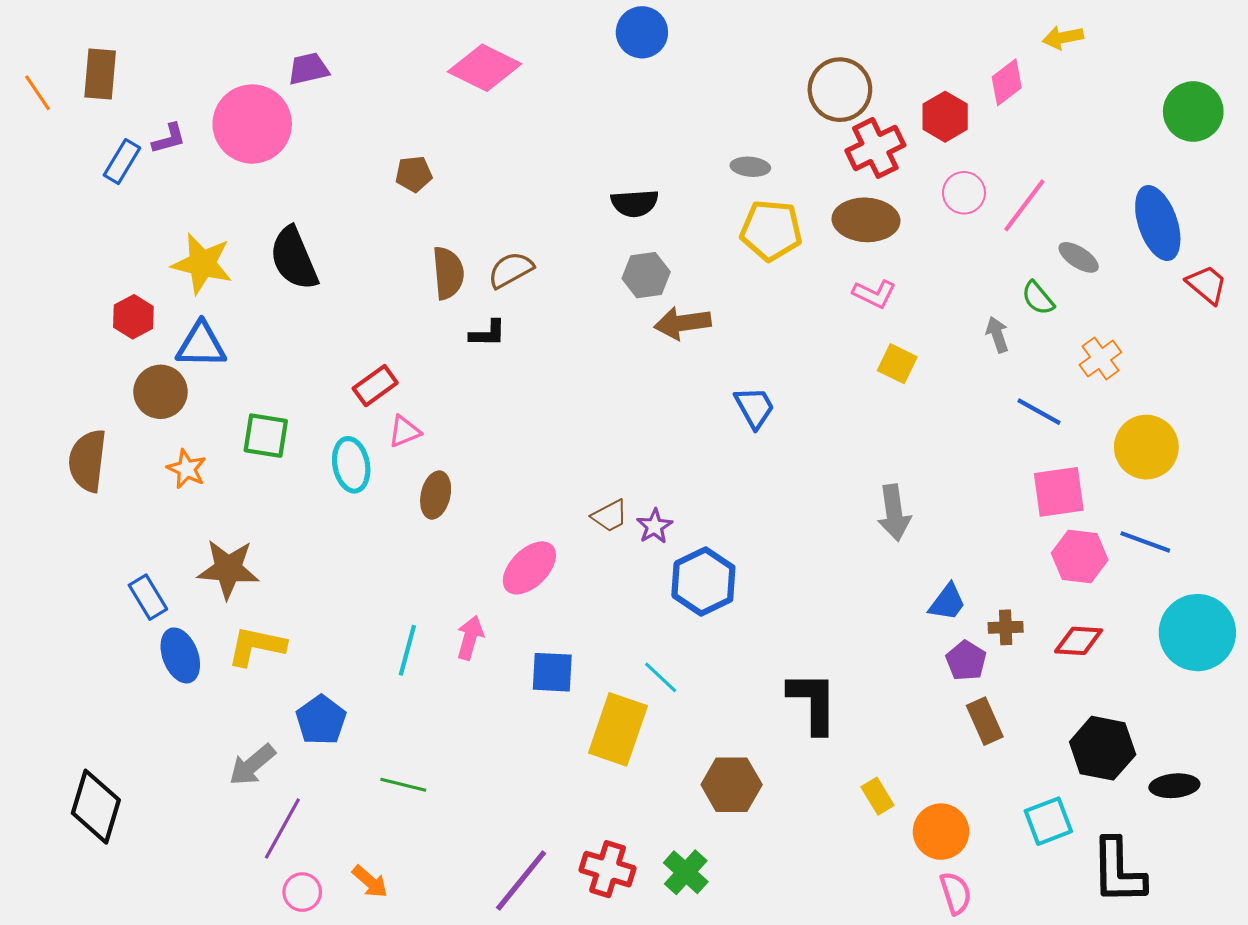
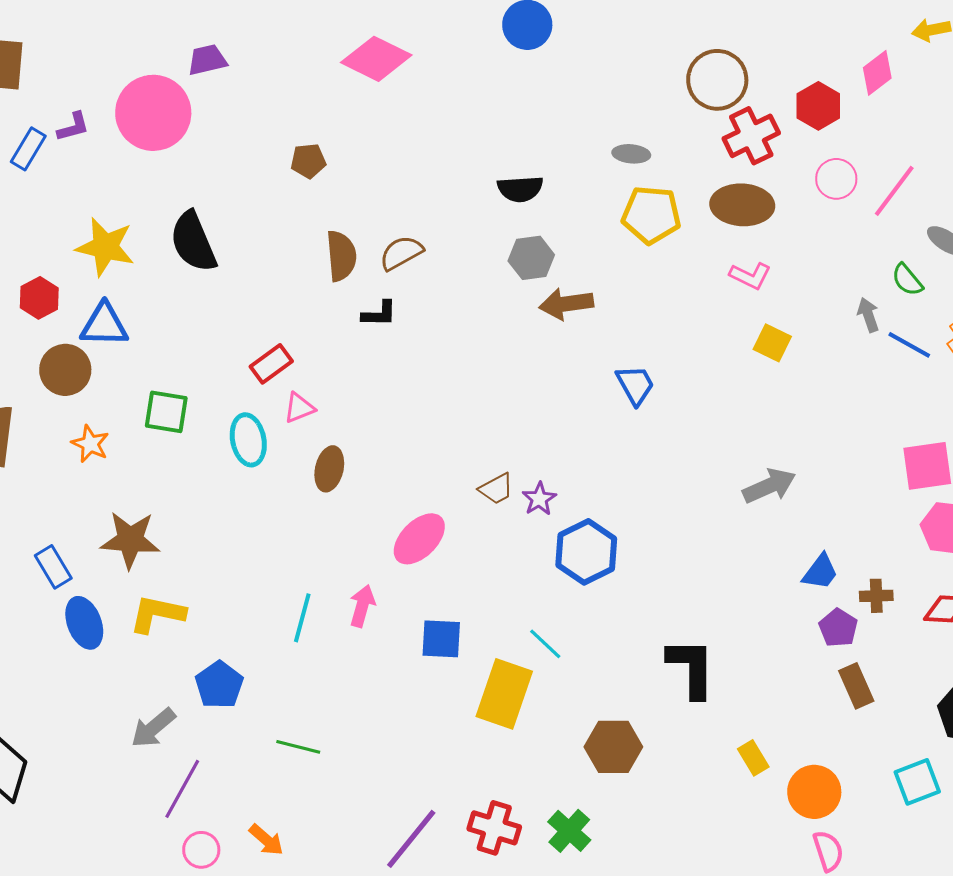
blue line: (1039, 412) -> (909, 345), moved
gray arrow: (894, 513) -> (769, 486), turned -106

